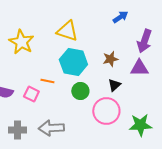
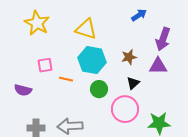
yellow star: (21, 42) -> (37, 23), moved
pink square: (31, 94) -> (45, 65), moved, turned -35

